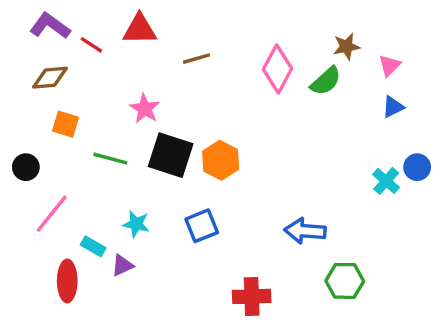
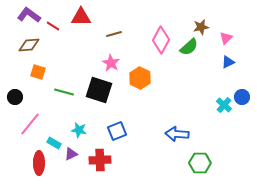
pink star: (145, 109) -> (111, 63), moved
orange hexagon: (221, 160) -> (140, 78), moved
red cross: (252, 296) -> (100, 160), moved

